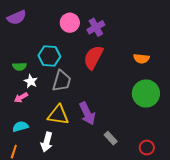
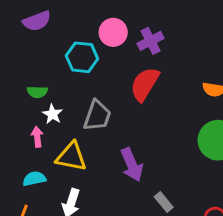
cyan hexagon: (49, 56) -> (82, 57), moved
pink arrow: (21, 97) -> (37, 137), turned 112
yellow triangle: (58, 115) -> (71, 157), moved

